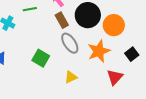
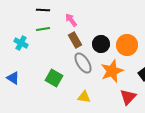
black circle: (88, 15) -> (101, 44), moved, size x0.7
yellow triangle: (71, 77) -> (84, 97), turned 32

